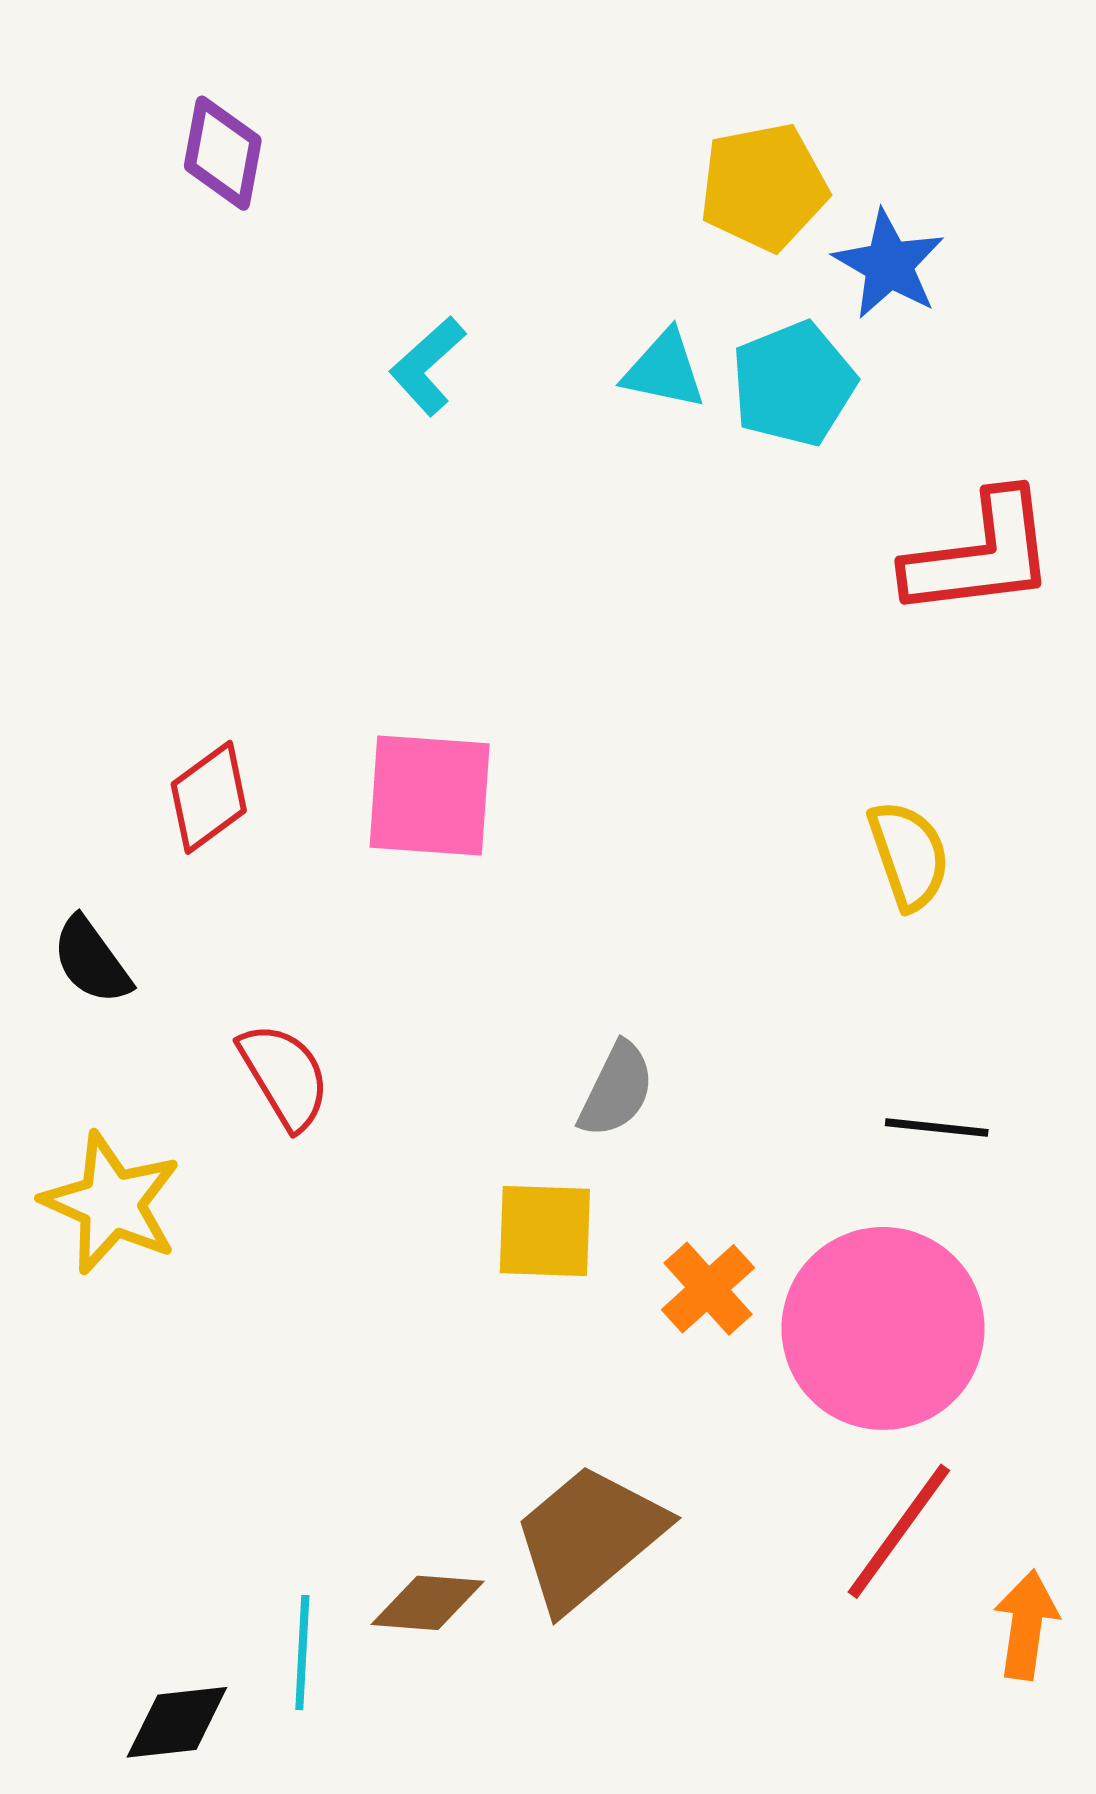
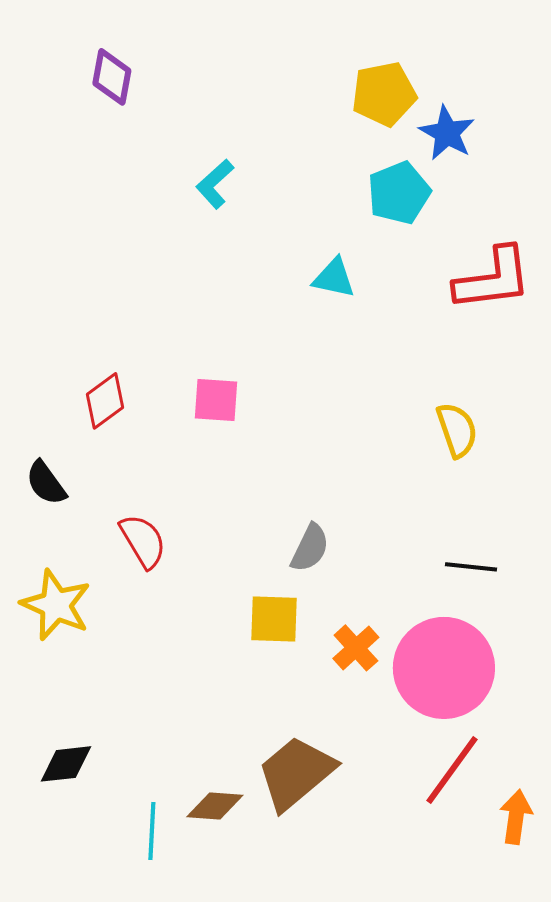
cyan triangle: (664, 370) -> (334, 278), moved
pink square: (430, 795) -> (216, 400), size x0.7
black diamond: (177, 1722) -> (66, 764), moved

